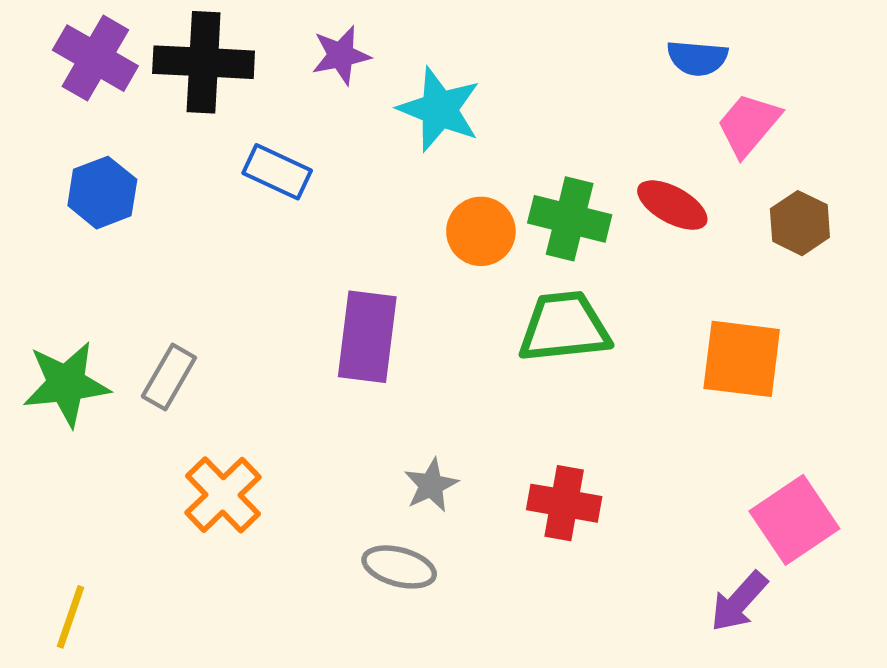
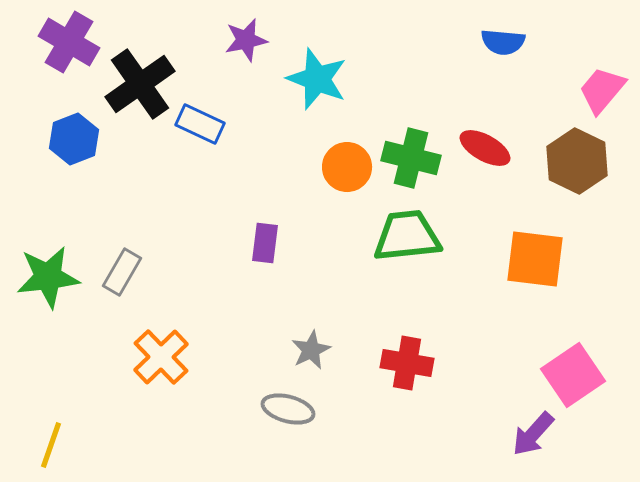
black cross: (204, 62) -> (140, 84), moved, turned -38
pink trapezoid: (749, 125) -> (602, 90), moved
brown hexagon: (800, 223) -> (577, 161), size x1.4
purple rectangle: (367, 337) -> (265, 243), size x0.6

